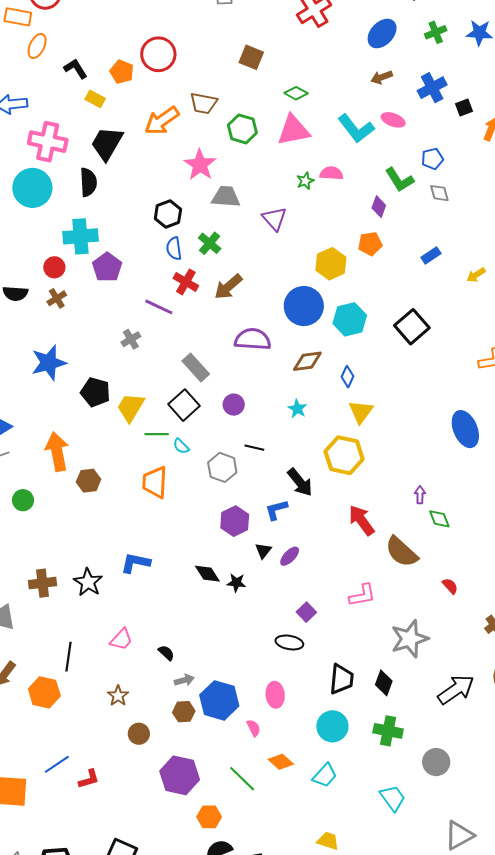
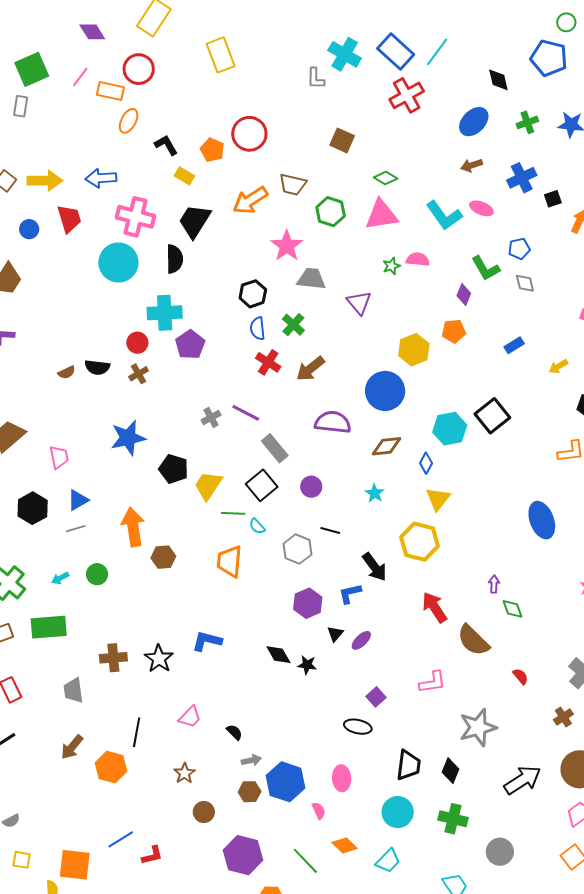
purple line: (159, 307) -> (246, 413), moved
cyan hexagon: (350, 319) -> (450, 429), moved

